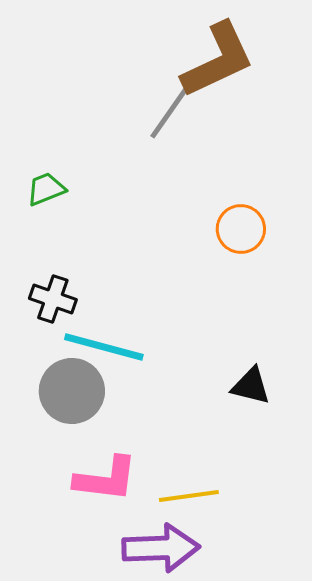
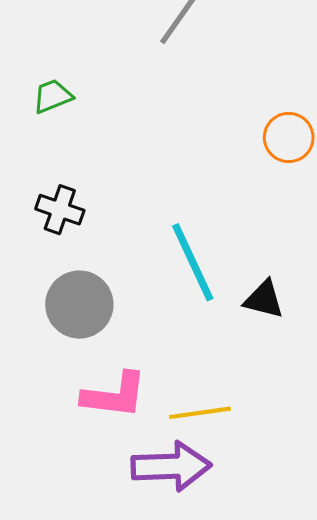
orange circle: (241, 229) -> (289, 137), moved
cyan line: (104, 347) -> (193, 262), moved, turned 50

